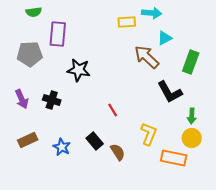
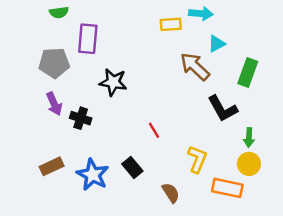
purple arrow: (22, 99) -> (54, 104), moved
blue star: (62, 147) -> (93, 175), size x1.5
brown semicircle: (118, 152) -> (171, 193), moved

